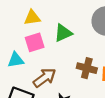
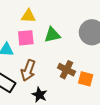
brown arrow: (45, 78) -> (28, 70), turned 135

